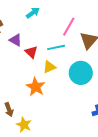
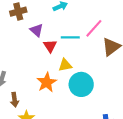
cyan line: (56, 47) -> (70, 37), moved
cyan circle: (81, 73) -> (81, 84), moved

